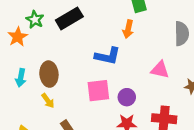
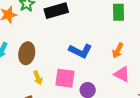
orange arrow: (128, 29) -> (118, 50), moved
yellow arrow: (48, 101) -> (38, 78), moved

